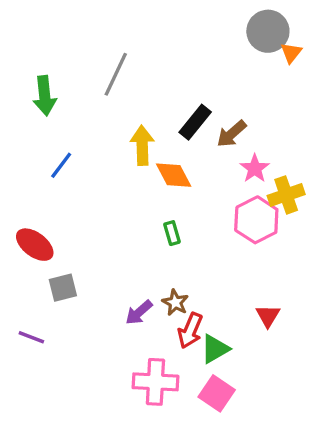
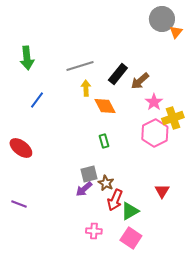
gray line: (116, 74) -> (80, 66), moved, turned 48
yellow arrow: (142, 145) -> (86, 88), size x0.7
gray square: (63, 288) -> (89, 174), moved
pink cross: (155, 382) -> (94, 231), size x0.6

